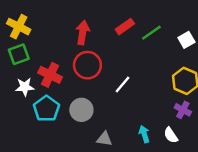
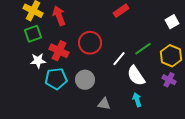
red arrow: (83, 33) -> (59, 16), moved, turned -30
green line: (151, 33) -> (143, 49), moved
cyan pentagon: (46, 109) -> (56, 79), turned 30
white semicircle: (171, 135) -> (136, 76), moved, size x1.5

